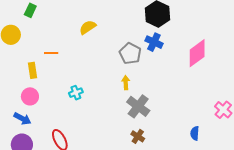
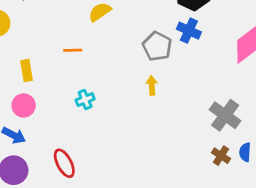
orange line: (51, 53) -> (73, 50), moved
gray cross: (138, 106) -> (225, 115), moved
brown cross: (138, 136) -> (221, 156), moved

